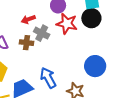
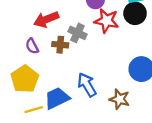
red arrow: (28, 19) -> (46, 19), moved, size x1.5

